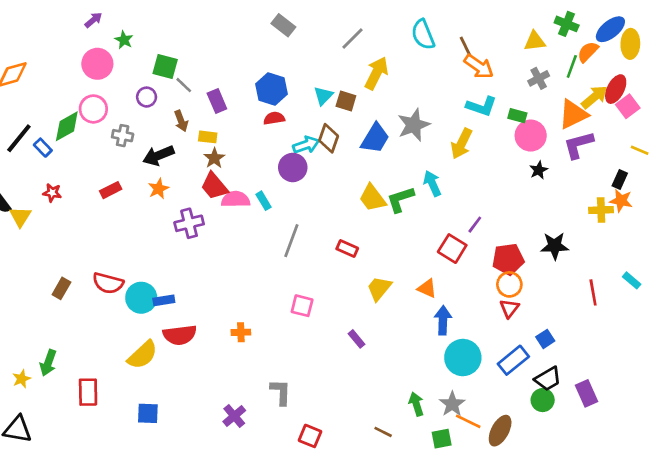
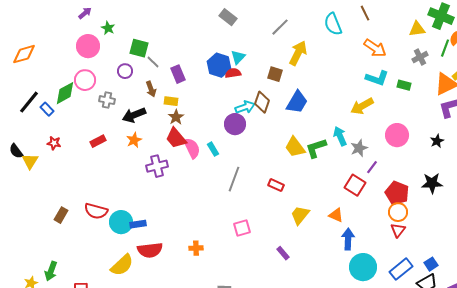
green cross: (567, 24) -> (441, 16), size x1.4
brown line: (466, 47) -> (365, 13), moved
cyan triangle: (323, 96) -> (238, 57), moved
red semicircle: (274, 118) -> (233, 73), moved
gray star: (414, 125) -> (359, 148), moved, size x0.7
pink circle: (531, 136) -> (397, 135), moved
yellow arrow: (462, 144) -> (362, 106), turned 35
black star: (539, 170) -> (437, 141), moved
pink semicircle: (236, 199) -> (192, 148), turned 65
red pentagon: (508, 259) -> (397, 193), turned 30
pink square: (302, 306) -> (242, 228), turned -30
blue square: (545, 339) -> (431, 264), moved

